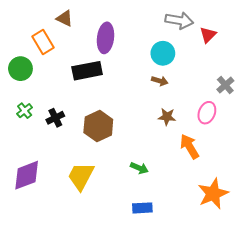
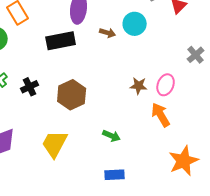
brown arrow: (160, 81) -> (108, 33), moved
pink ellipse: (207, 113) -> (166, 85), moved

